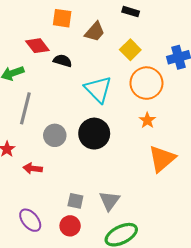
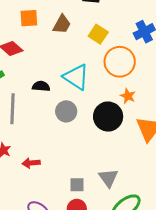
black semicircle: (63, 61) -> (41, 86), moved
black circle: (94, 134) -> (108, 117), moved
gray circle: (55, 135) -> (66, 111), moved

